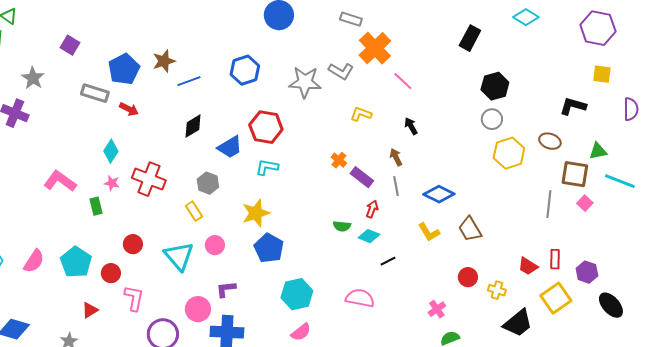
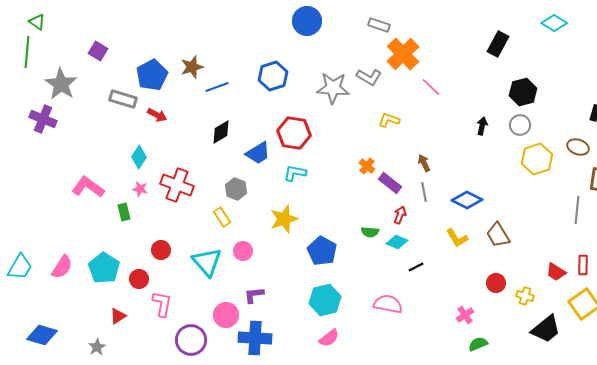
gray star: (33, 78) -> (61, 84), size x1.4
black arrow: (411, 126) -> (482, 126), moved, turned 42
blue pentagon: (269, 248) -> (322, 251), moved

